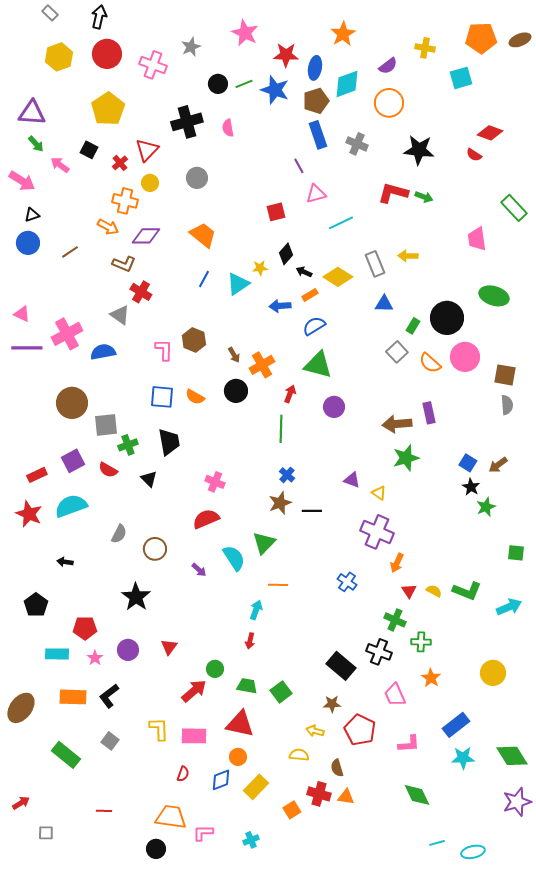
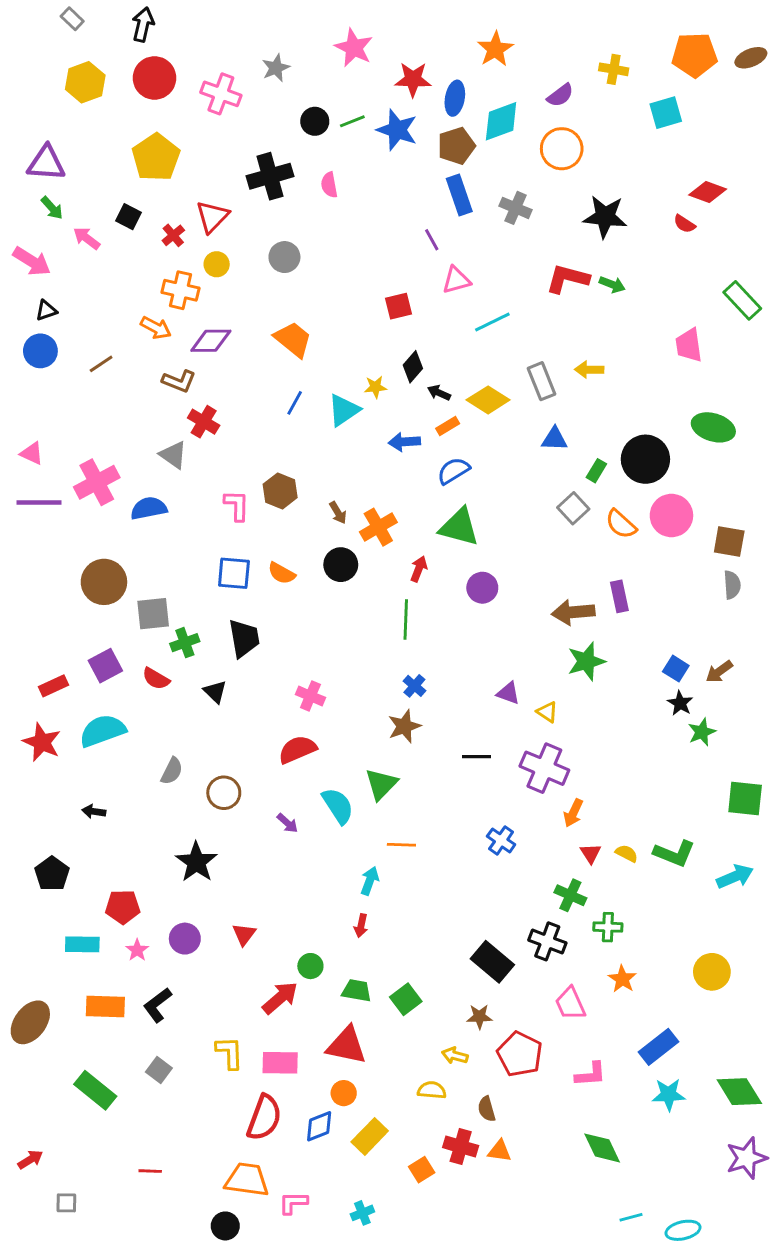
black line: (312, 511) -> (477, 757), moved
green square: (516, 553) -> (745, 799), size x1.5
red semicircle: (183, 774) -> (264, 1118), size x2.0

